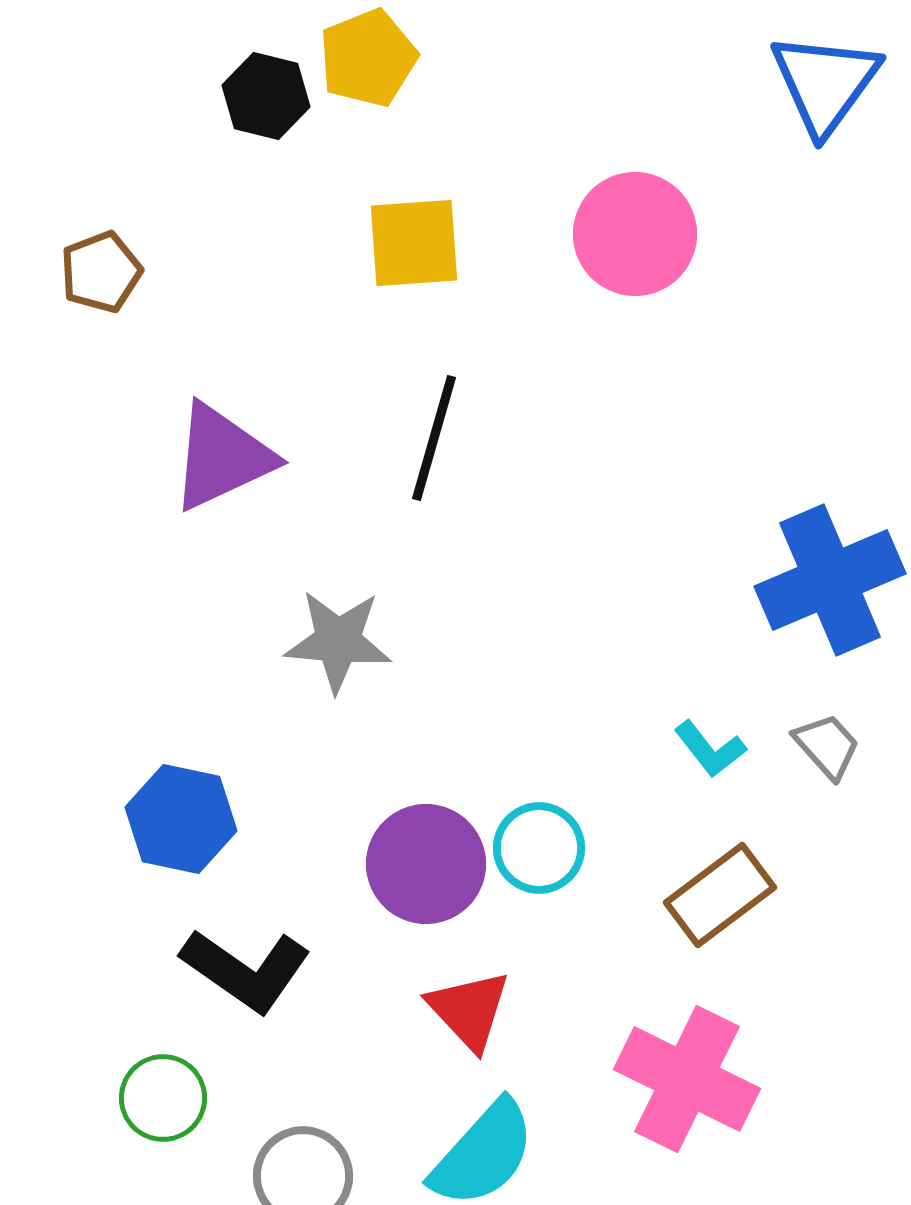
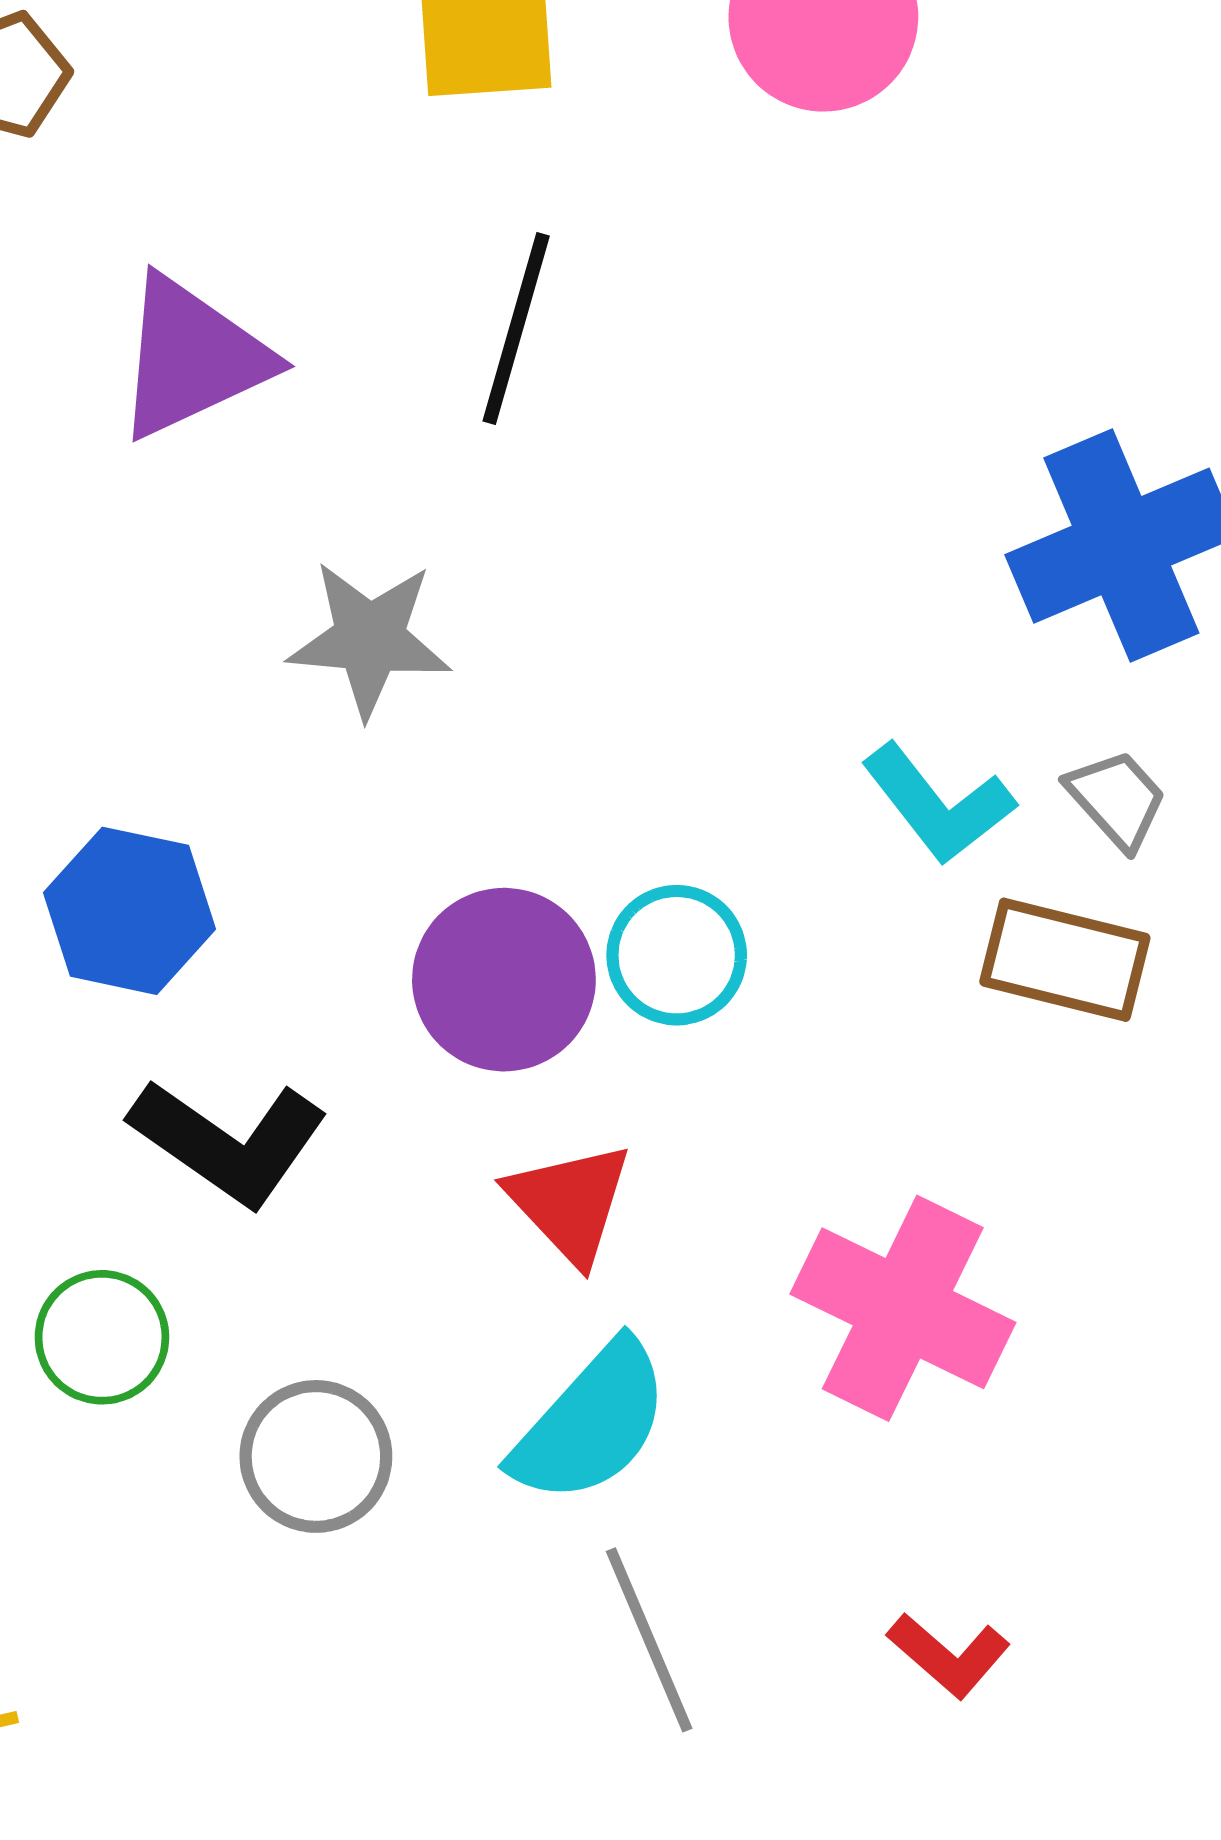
cyan L-shape: (710, 749) -> (938, 804), size x1.4
brown rectangle: (720, 895) -> (1065, 960), moved, turned 51

